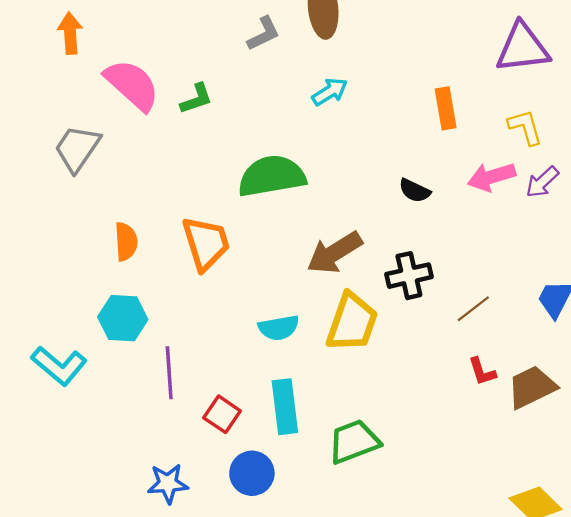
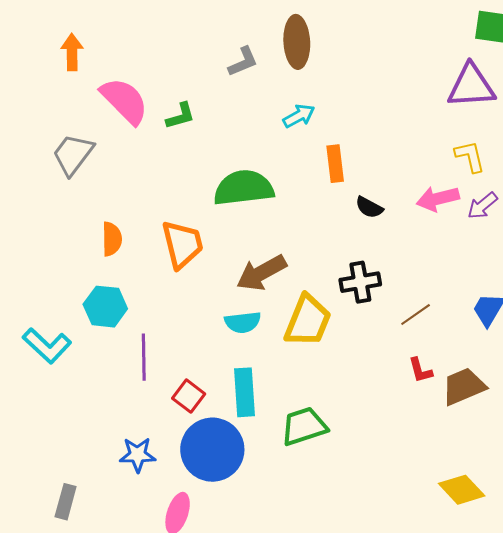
orange rectangle: (446, 108) -> (335, 164), moved
brown arrow: (335, 253) -> (261, 273), moved
blue circle: (252, 473) -> (212, 450), size x1.6

